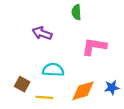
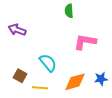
purple arrow: (42, 33) -> (17, 30), moved
cyan semicircle: (53, 70) -> (48, 63), turned 48

